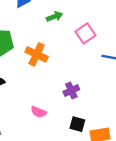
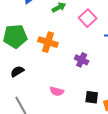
purple cross: (71, 91) -> (82, 60), moved, turned -32

